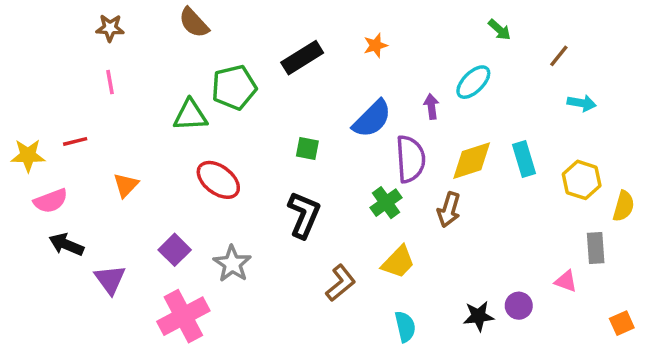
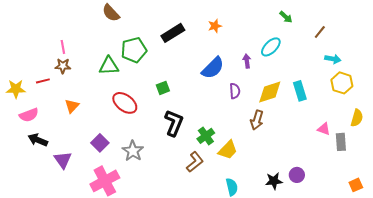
brown star: (110, 28) -> (63, 66), moved
green square: (307, 148) -> (163, 88), moved, turned -32
purple semicircle: (410, 159) -> (235, 91), size x0.6
yellow hexagon: (582, 180) -> (342, 83), moved
green cross: (386, 203) -> (206, 136), moved
pink triangle: (566, 281) -> (324, 129), moved

